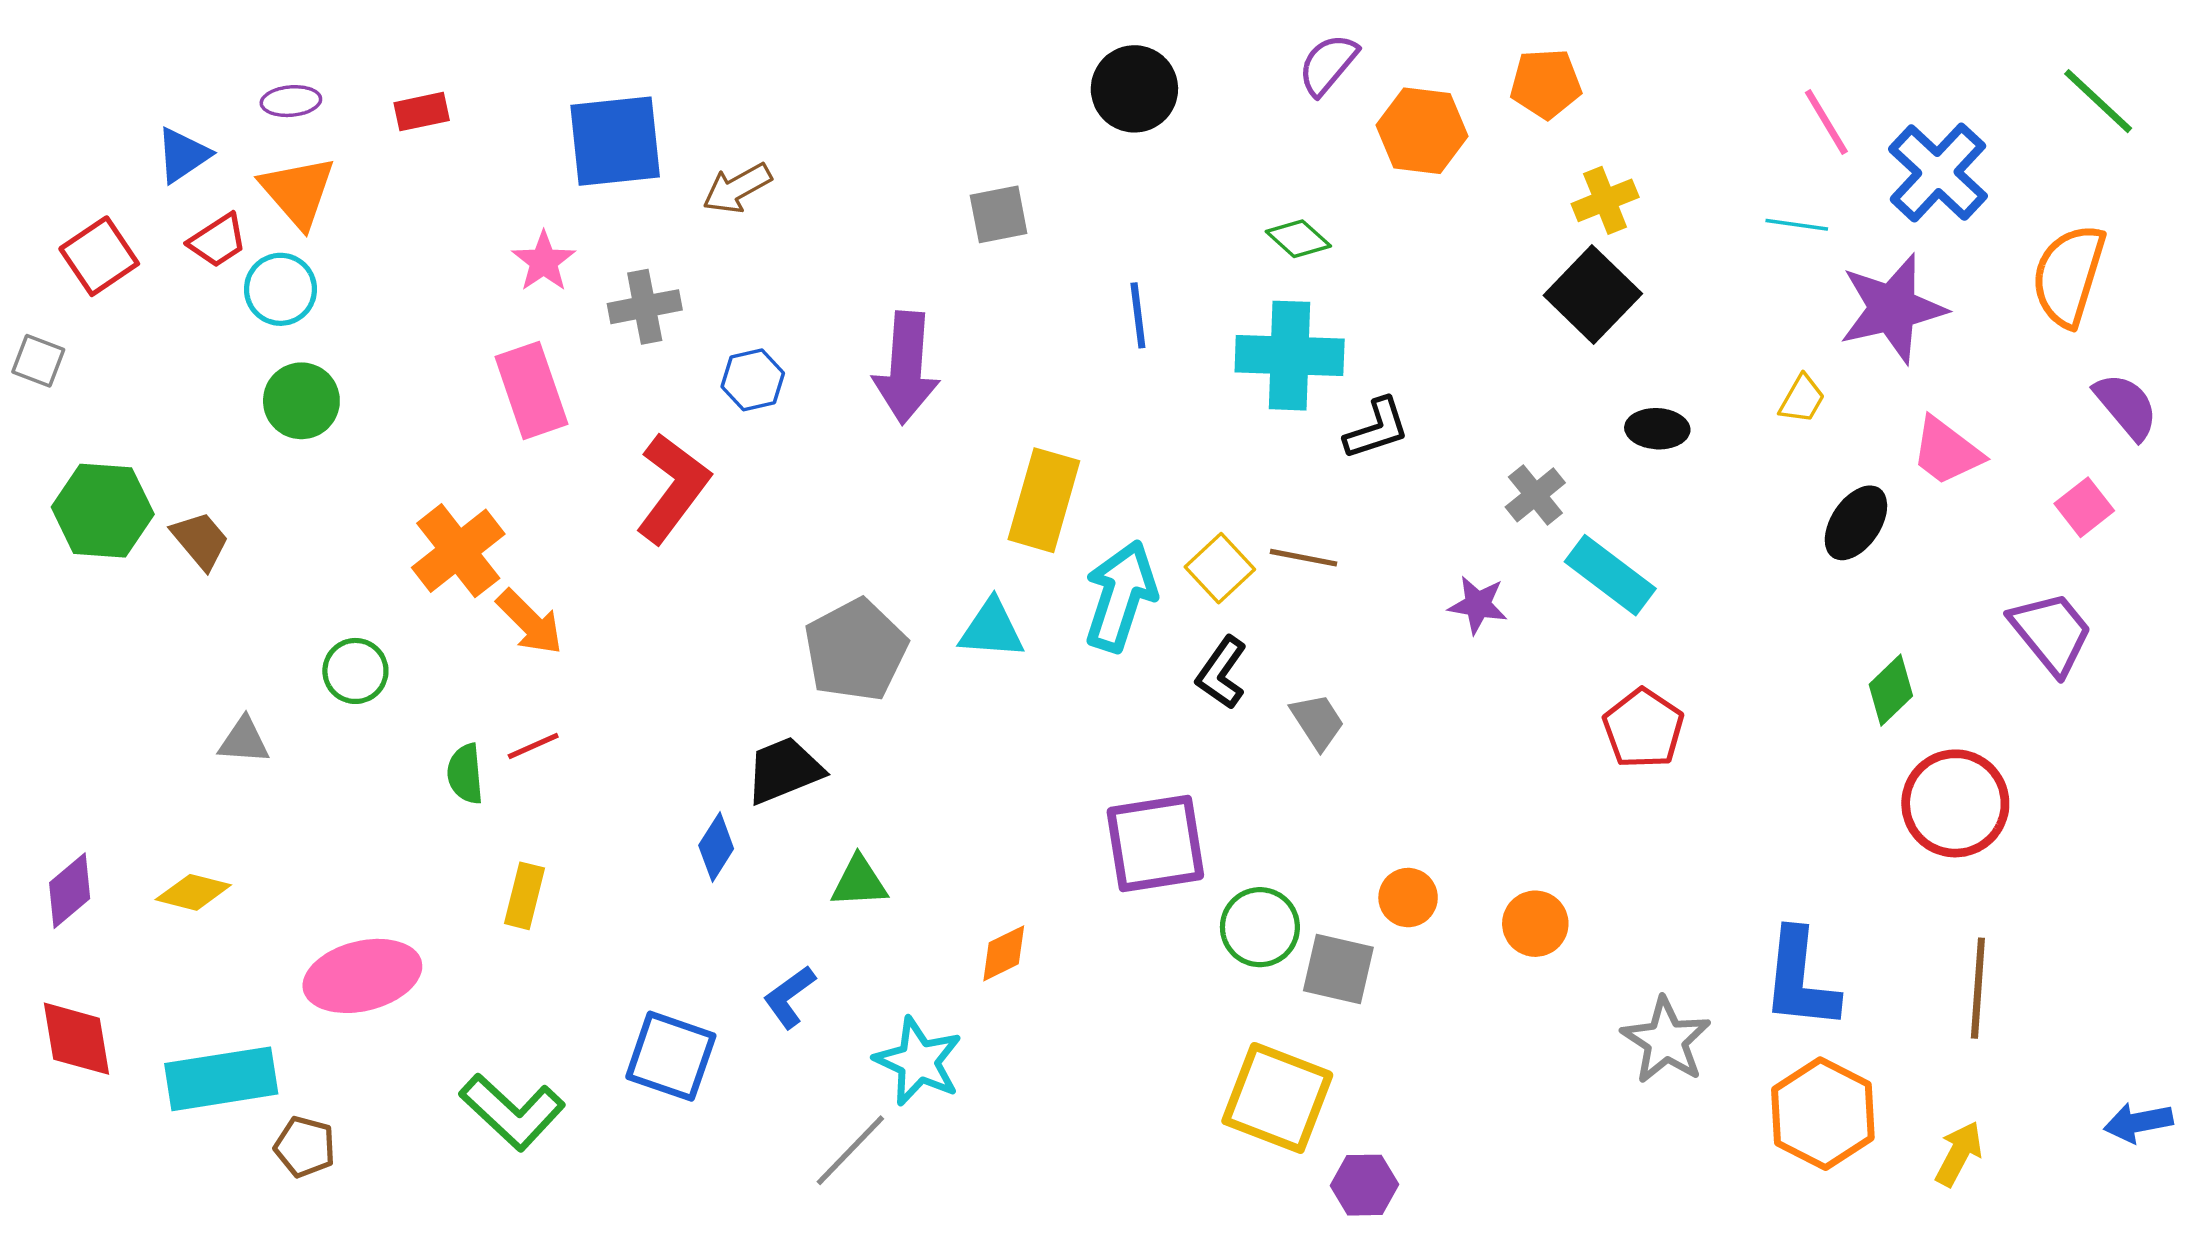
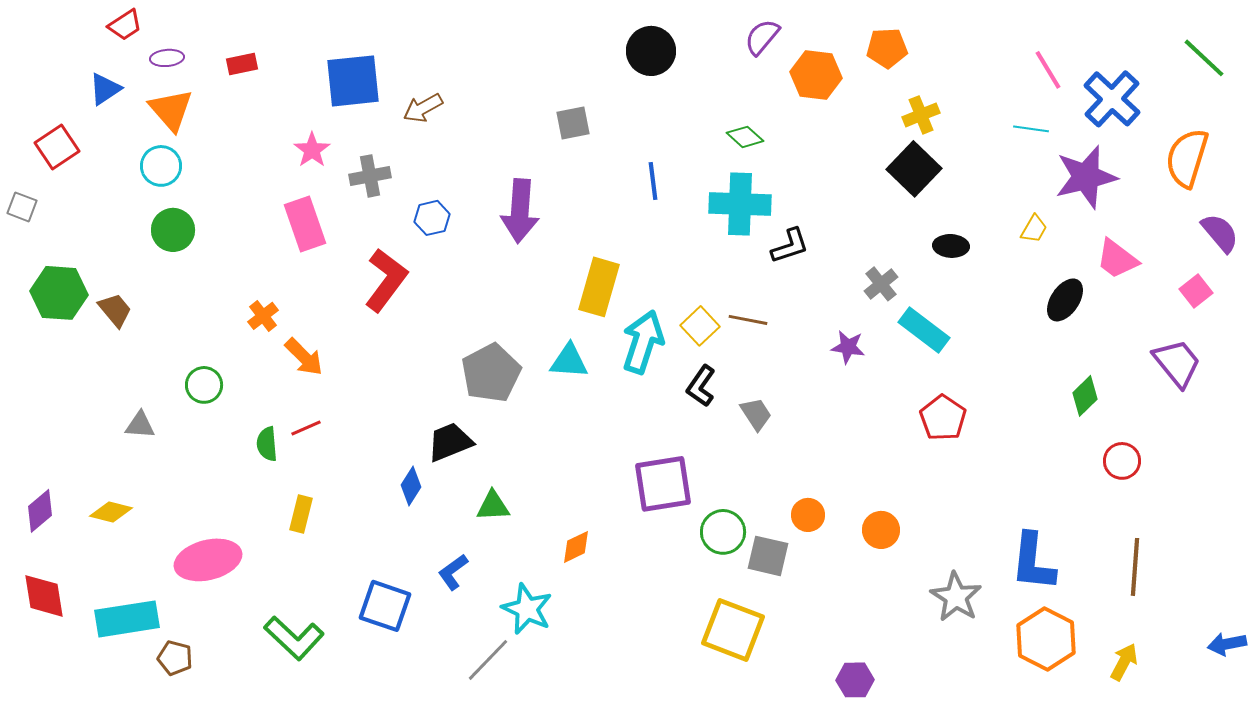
red trapezoid: (218, 240) -> (125, 25), moved
orange cross: (458, 551) -> (263, 316), size x0.6
red circle: (1955, 803) -> (1122, 461), size x0.6
purple hexagon: (1365, 1185) -> (855, 680), moved

